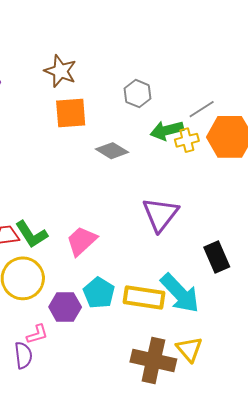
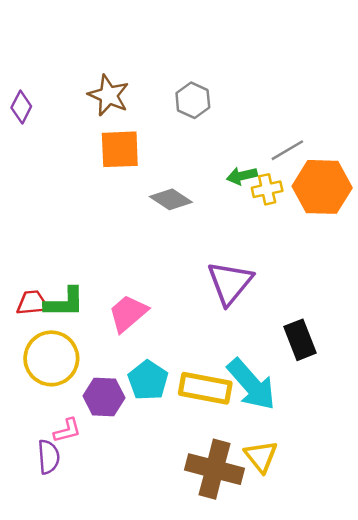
gray hexagon: (138, 94) -> (193, 100), moved
green arrow: (167, 130) -> (242, 176), size x0.7
green L-shape: (32, 234) -> (64, 303), turned -60

